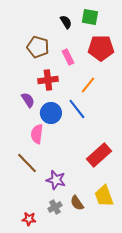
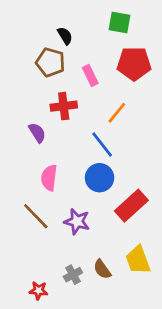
black semicircle: (66, 22) -> (65, 36), moved
blue circle: (51, 113) -> (100, 178), moved
purple star: (56, 180) -> (77, 222), moved

